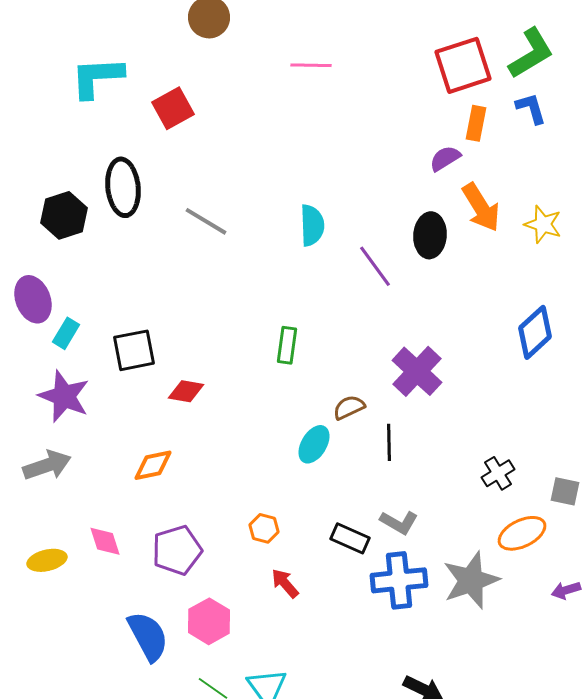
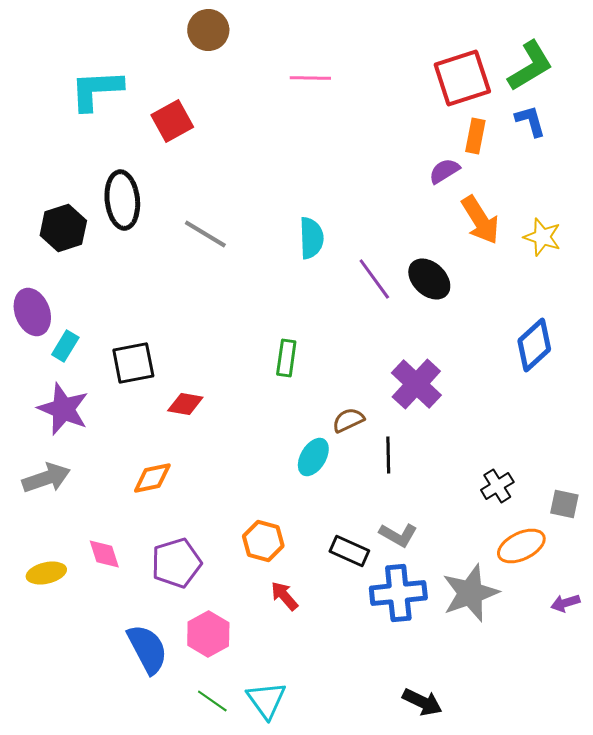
black ellipse: (430, 235) -> (429, 279), moved, turned -51
orange hexagon: (264, 528) -> (263, 541), size x1.4

